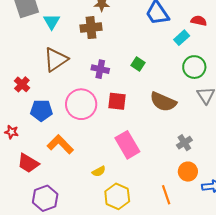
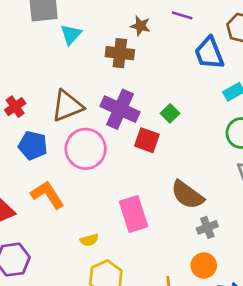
brown triangle: (56, 60) -> (67, 106), moved
purple cross: (100, 69) -> (120, 109), size x1.6
red square: (117, 101) -> (147, 140), moved
brown semicircle: (163, 102) -> (187, 195), moved

